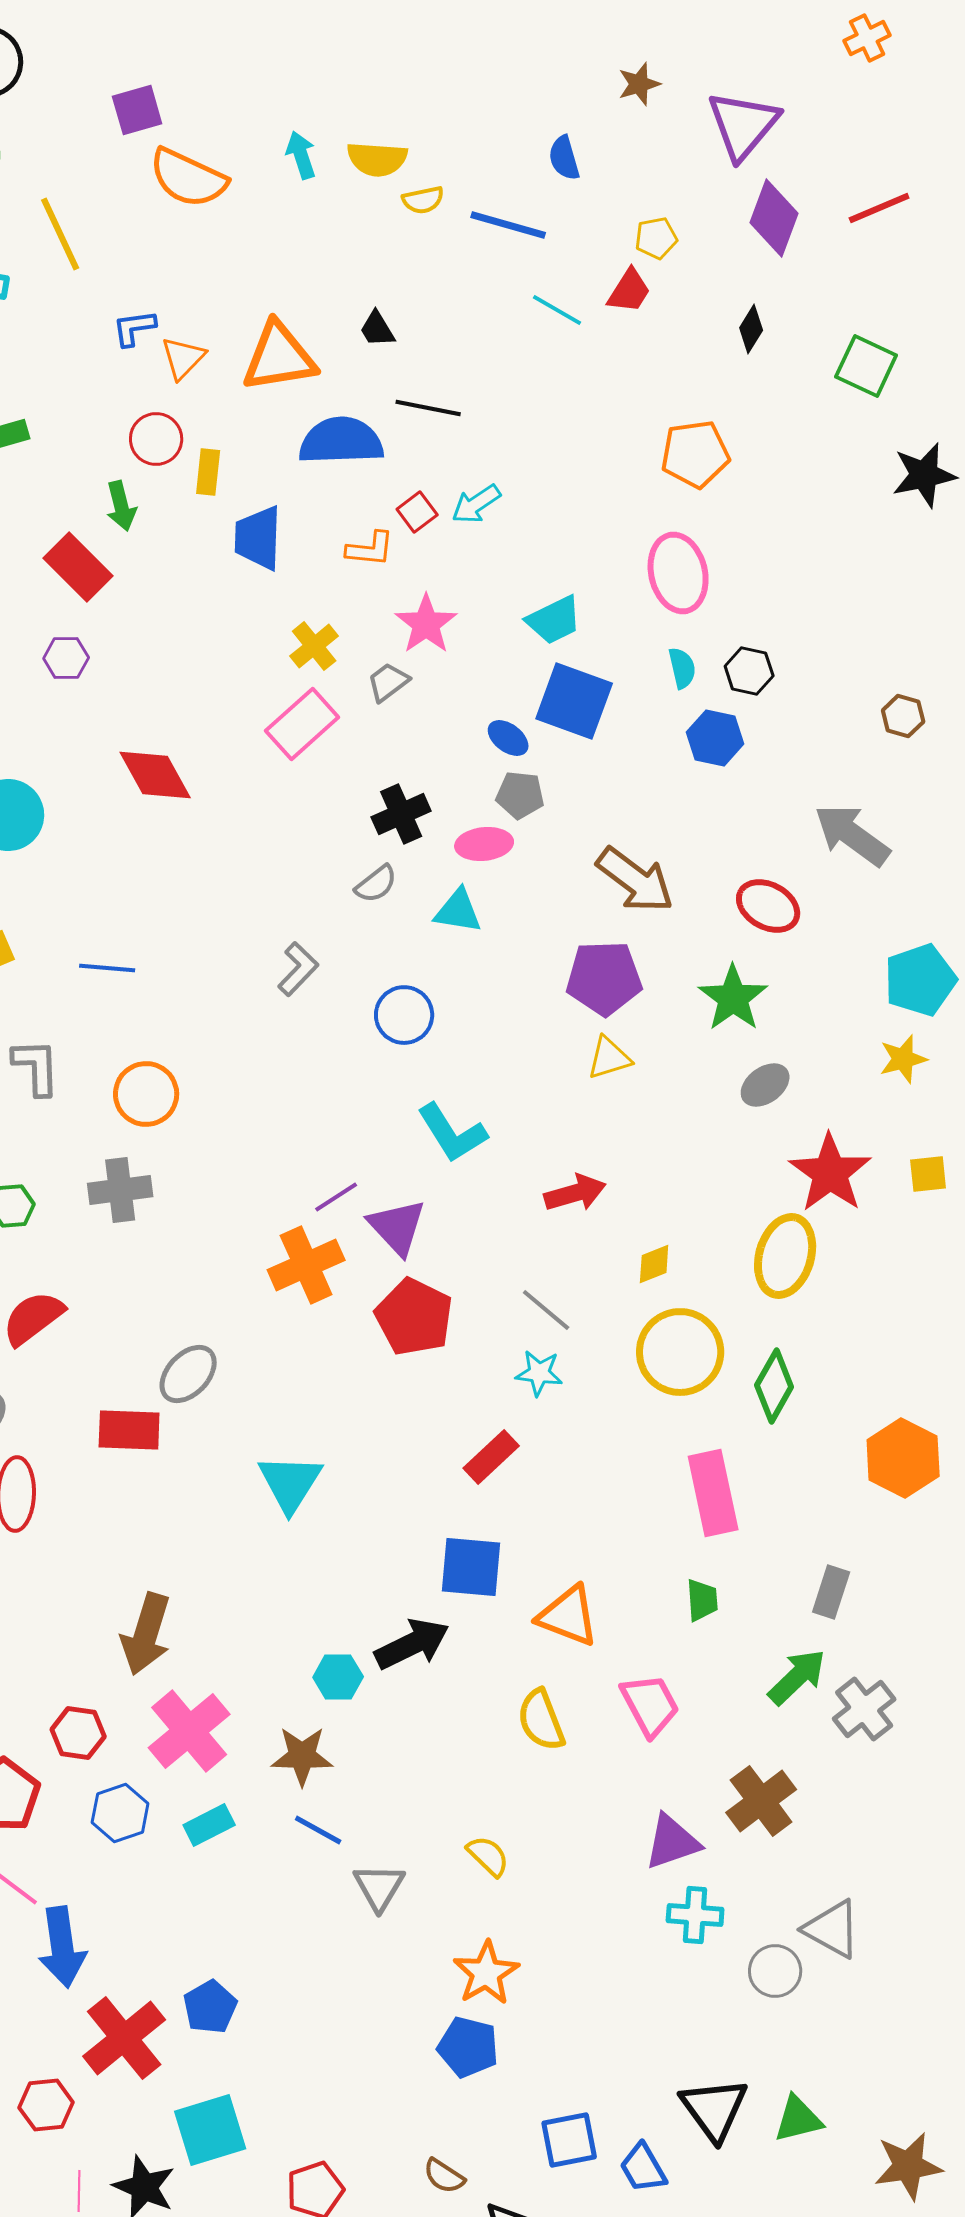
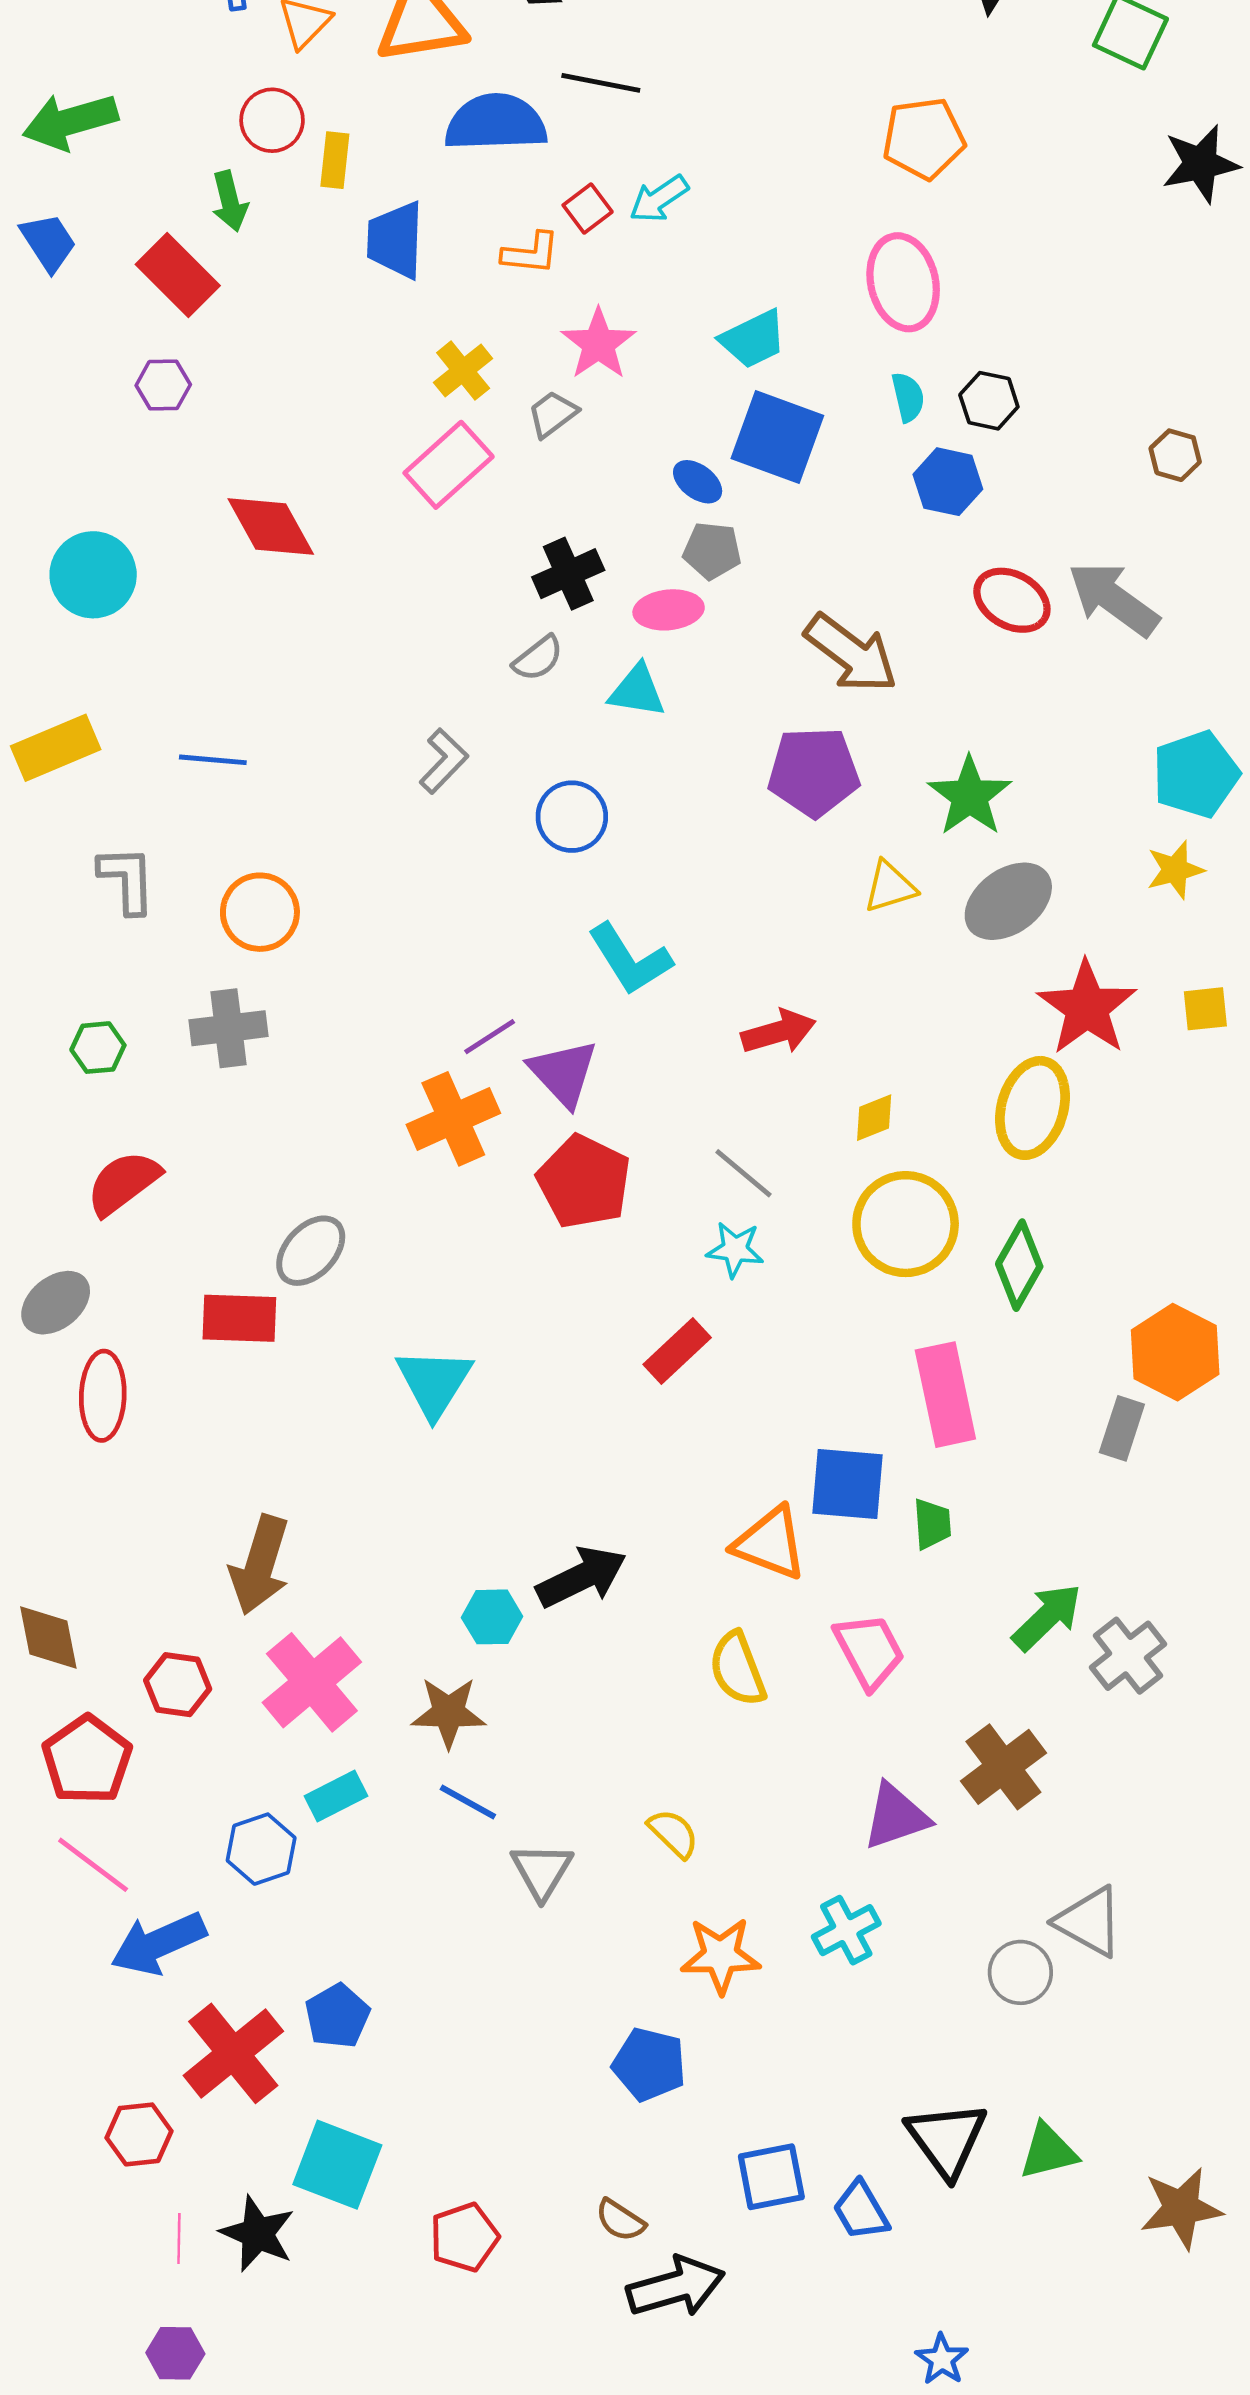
red ellipse: (768, 906) -> (1012, 600), moved
yellow triangle: (609, 1058) -> (890, 887), moved
gray ellipse: (765, 1085) -> (1008, 901), size x1.5
blue square: (471, 1567) -> (848, 1484), moved
gray rectangle: (831, 1592) -> (1122, 1428), moved
blue hexagon: (120, 1813) -> (261, 1849), moved
cyan cross: (695, 1915) -> (846, 1930), moved, turned -32
blue arrow: (62, 1947) -> (158, 1943), turned 74
orange star: (486, 1973) -> (721, 1956), moved, turned 30
cyan square: (210, 2130) -> (337, 2165), turned 38

